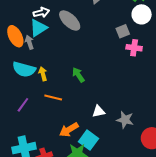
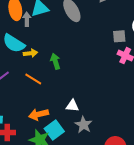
yellow arrow: (43, 74) -> (30, 53), turned 80
green arrow: (78, 75) -> (55, 61), moved
gray star: (125, 120) -> (84, 125), moved

